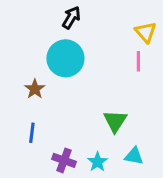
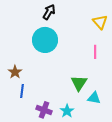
pink line: (138, 61) -> (95, 52), moved
brown star: (35, 89) -> (15, 72), moved
cyan triangle: (134, 156) -> (94, 98), moved

